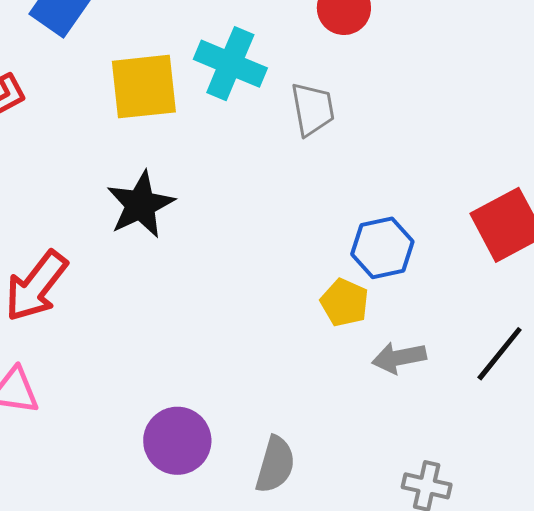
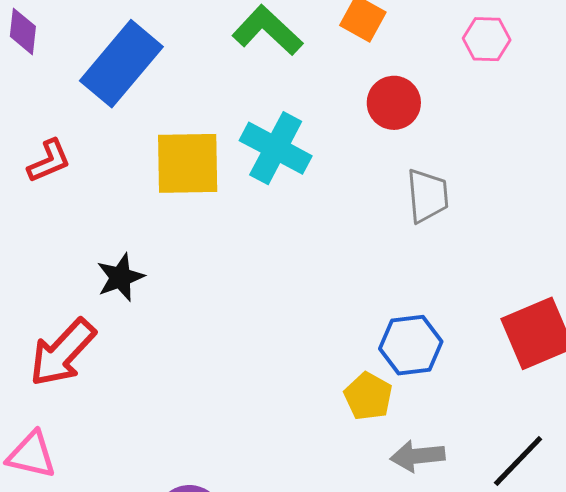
gray trapezoid: (313, 109) -> (427, 196), moved
black star: (140, 205) -> (120, 277), moved, size x0.7

